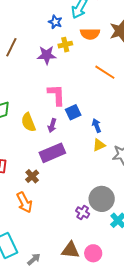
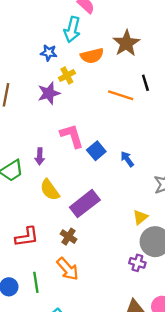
yellow semicircle: (28, 122) -> (50, 190), moved
purple arrow: (52, 126) -> (40, 156), moved
yellow triangle: (99, 145) -> (140, 217), moved

